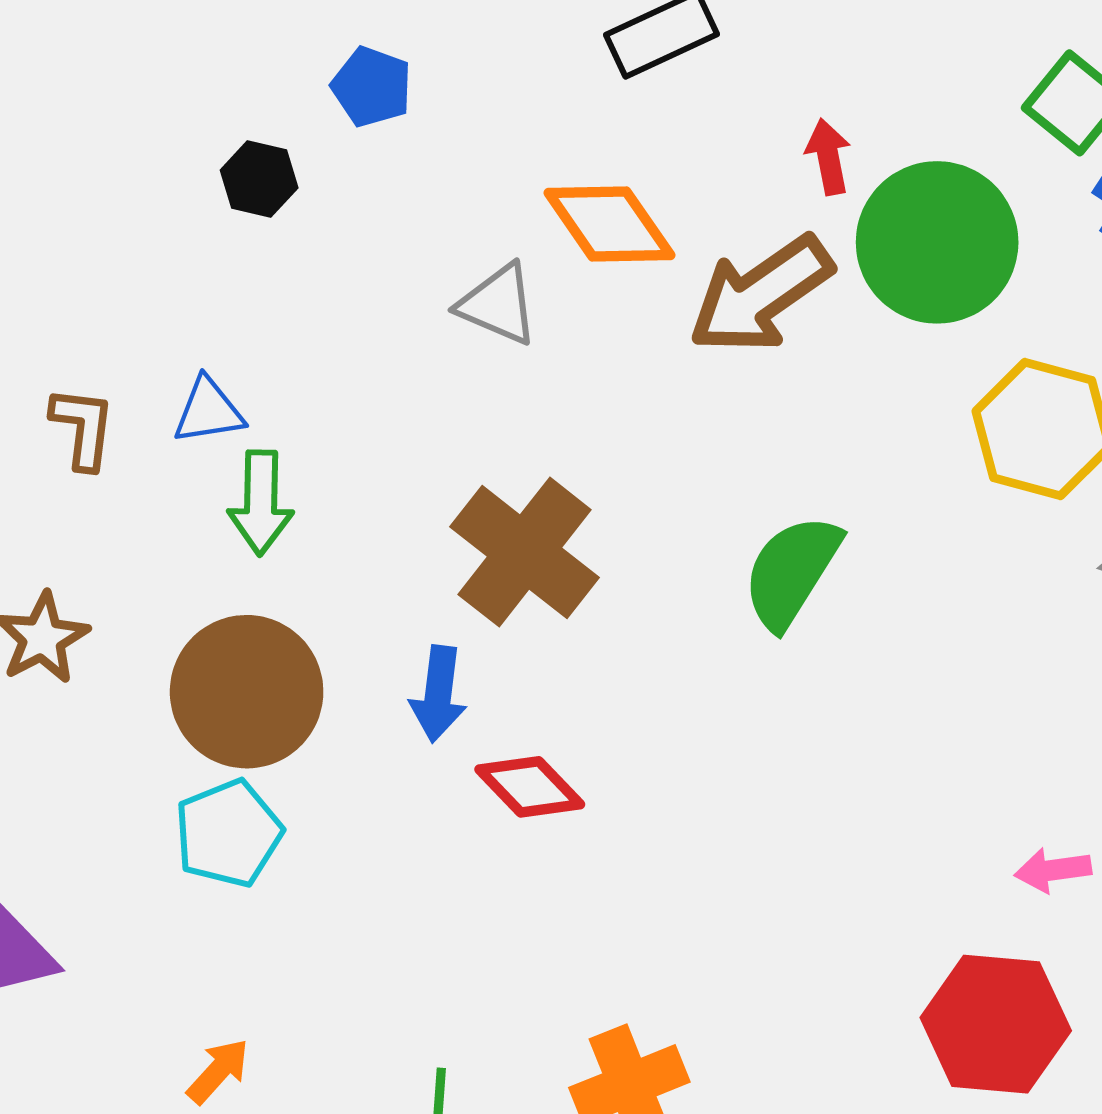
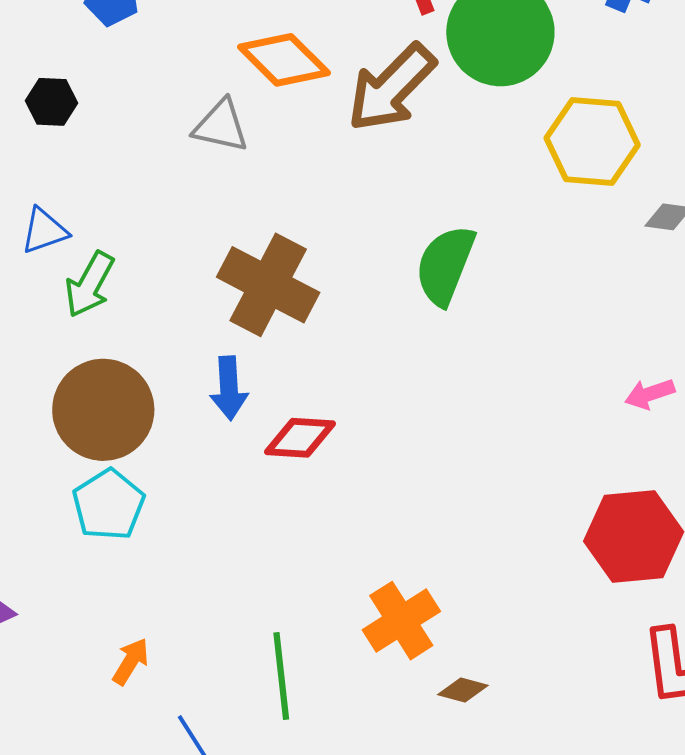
black hexagon: (259, 179) -> (51, 102), moved
green arrow: (261, 503) -> (90, 284), turned 38
red diamond: (530, 787) -> (300, 438), turned -32
pink arrow: (1053, 870) -> (650, 394), moved

